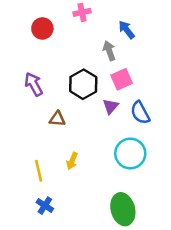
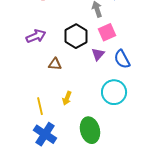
purple arrow: (34, 84) -> (36, 36), turned 96
blue cross: (45, 206) -> (45, 134), size x1.6
green ellipse: (123, 209) -> (90, 130), moved

